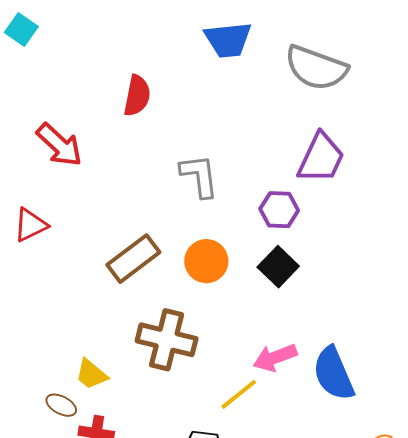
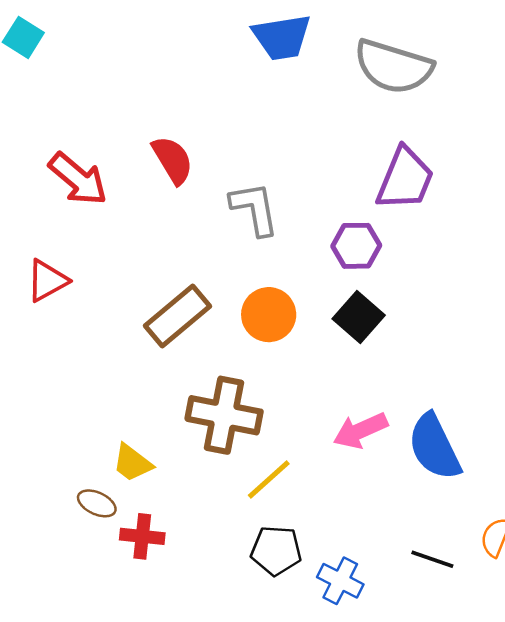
red semicircle: (137, 96) -> (173, 160), moved, turned -39
yellow line: (239, 394) -> (269, 479), moved

